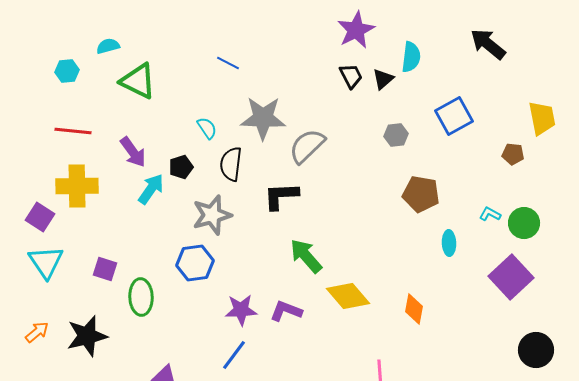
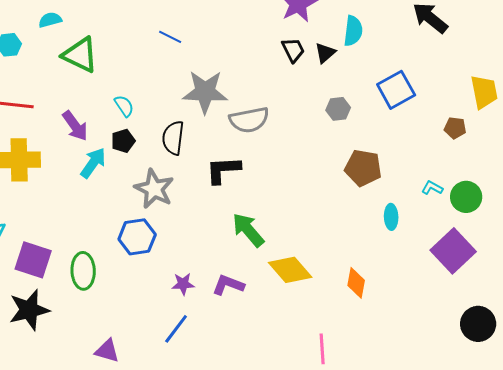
cyan semicircle: (207, 128) -> (124, 106), moved
gray semicircle: (307, 146) -> (249, 120), turned -147
gray star: (212, 215) -> (154, 189), turned -30
purple square: (105, 269) -> (33, 260), moved, size x1.5
purple star: (241, 310) -> (183, 284), size x0.7

